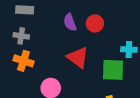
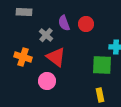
gray cross: (21, 36) -> (46, 35), moved, turned 32
red triangle: (78, 57) -> (56, 57), moved

